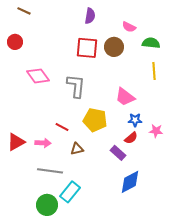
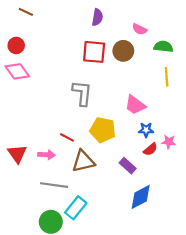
pink diamond: (38, 76) -> (17, 71), moved
red semicircle: (131, 138) -> (150, 149), moved
red triangle: (16, 142) -> (17, 154), turned -36
brown triangle: (77, 149) -> (83, 161), size x1.6

